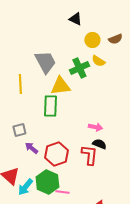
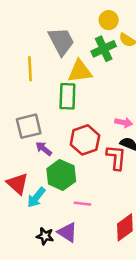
yellow circle: (92, 40) -> (109, 20), moved
gray square: (19, 130) -> (29, 126), size x1.5
red hexagon: (56, 154) -> (85, 140), moved
green hexagon: (47, 182) -> (61, 175), moved

